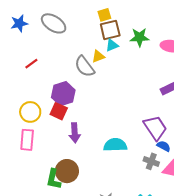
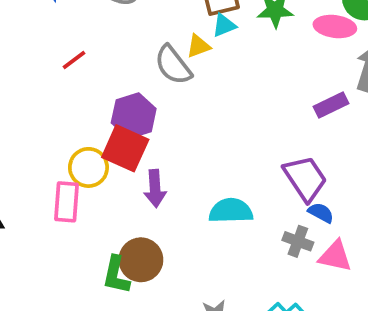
red square: (59, 111) -> (125, 148), size x1.4
yellow circle: (30, 112) -> (88, 167), moved

